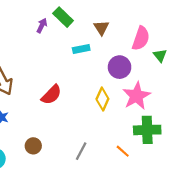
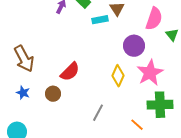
cyan rectangle: (81, 49) -> (100, 20), moved
brown circle: (33, 146) -> (53, 94), moved
gray line: (81, 151) -> (98, 113), moved

